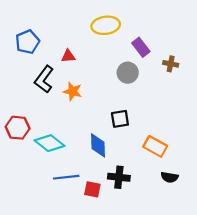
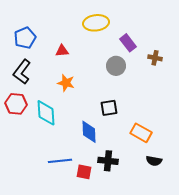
black L-shape: (44, 79) -> (22, 72), moved
red hexagon: (18, 128) -> (16, 104), moved
cyan diamond: (50, 143) -> (46, 113), moved, turned 48

